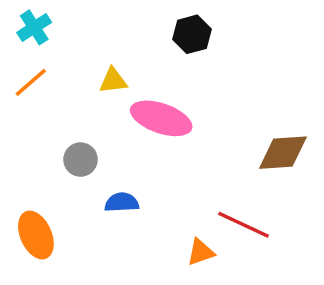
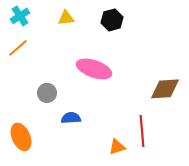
yellow triangle: (113, 81) -> (66, 18), moved
red line: (243, 225) -> (142, 131), turned 60

